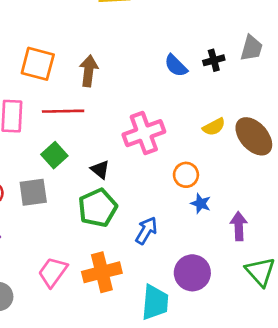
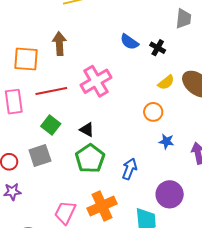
black cross: (214, 60) -> (158, 48), moved, turned -35
brown arrow: (89, 71) -> (59, 44), moved
pink cross: (144, 133) -> (96, 81), moved
orange circle: (186, 175) -> (153, 112), moved

